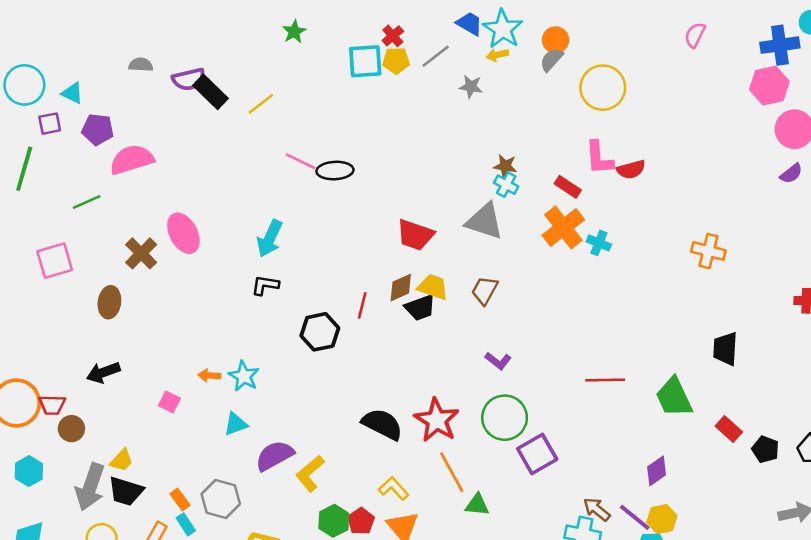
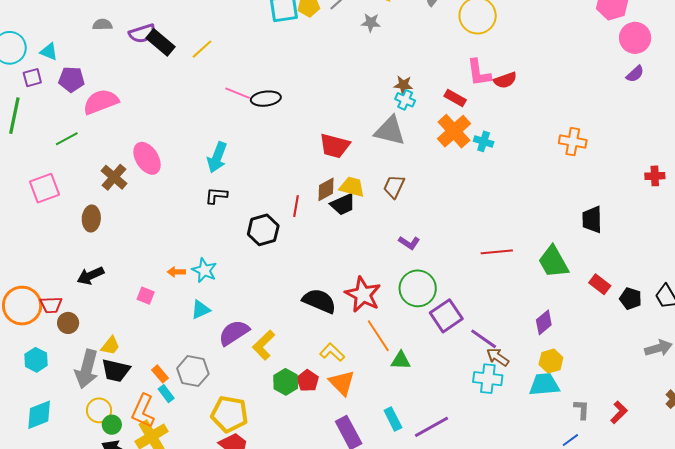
purple line: (635, 517) -> (484, 339), moved

